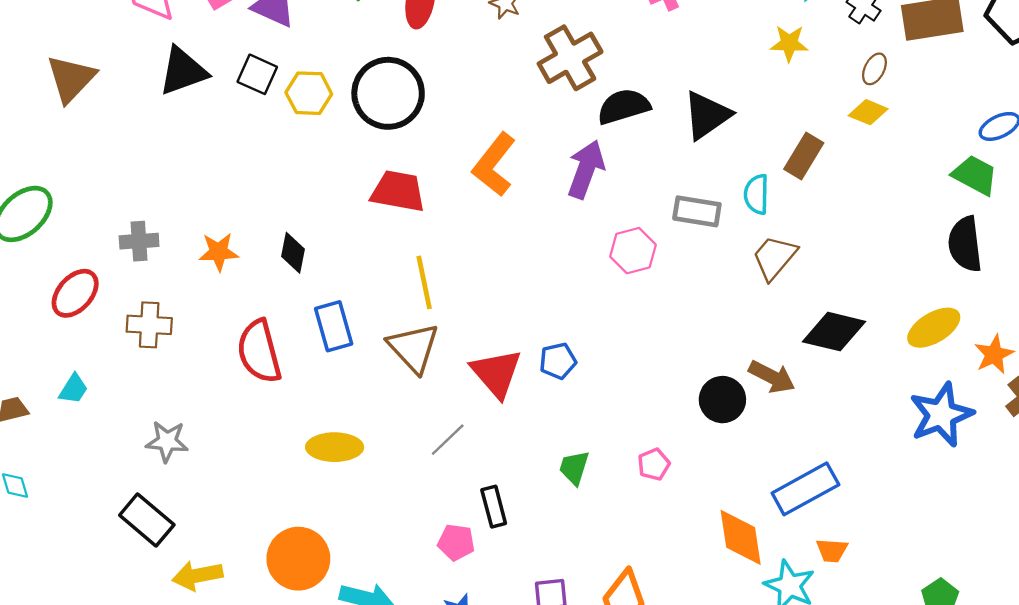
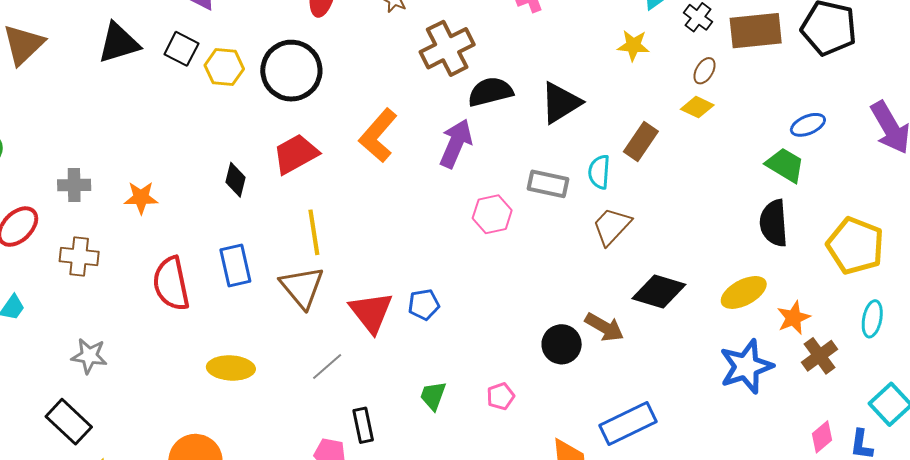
red trapezoid: (398, 191) -> (296, 154), turned -42
black diamond: (293, 253) -> (235, 180), moved

